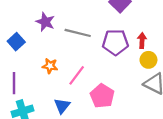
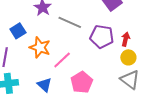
blue square: (16, 42) -> (18, 31), moved
orange star: (50, 66) -> (40, 47), size x1.5
blue triangle: (62, 106) -> (44, 85), turned -35

